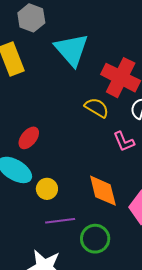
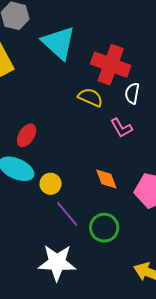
orange diamond: (103, 191) -> (106, 179), size x0.7
purple line: (60, 221) -> (67, 214), turned 64

